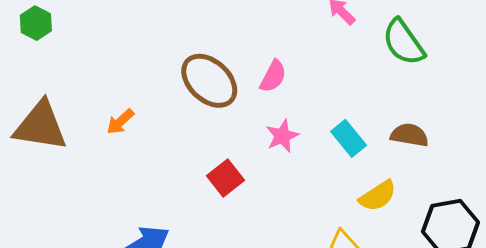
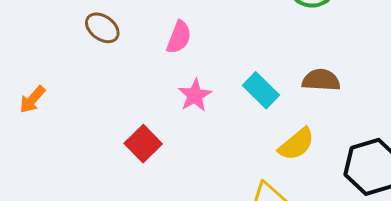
brown ellipse: (209, 81) -> (102, 28), moved, size x0.6

